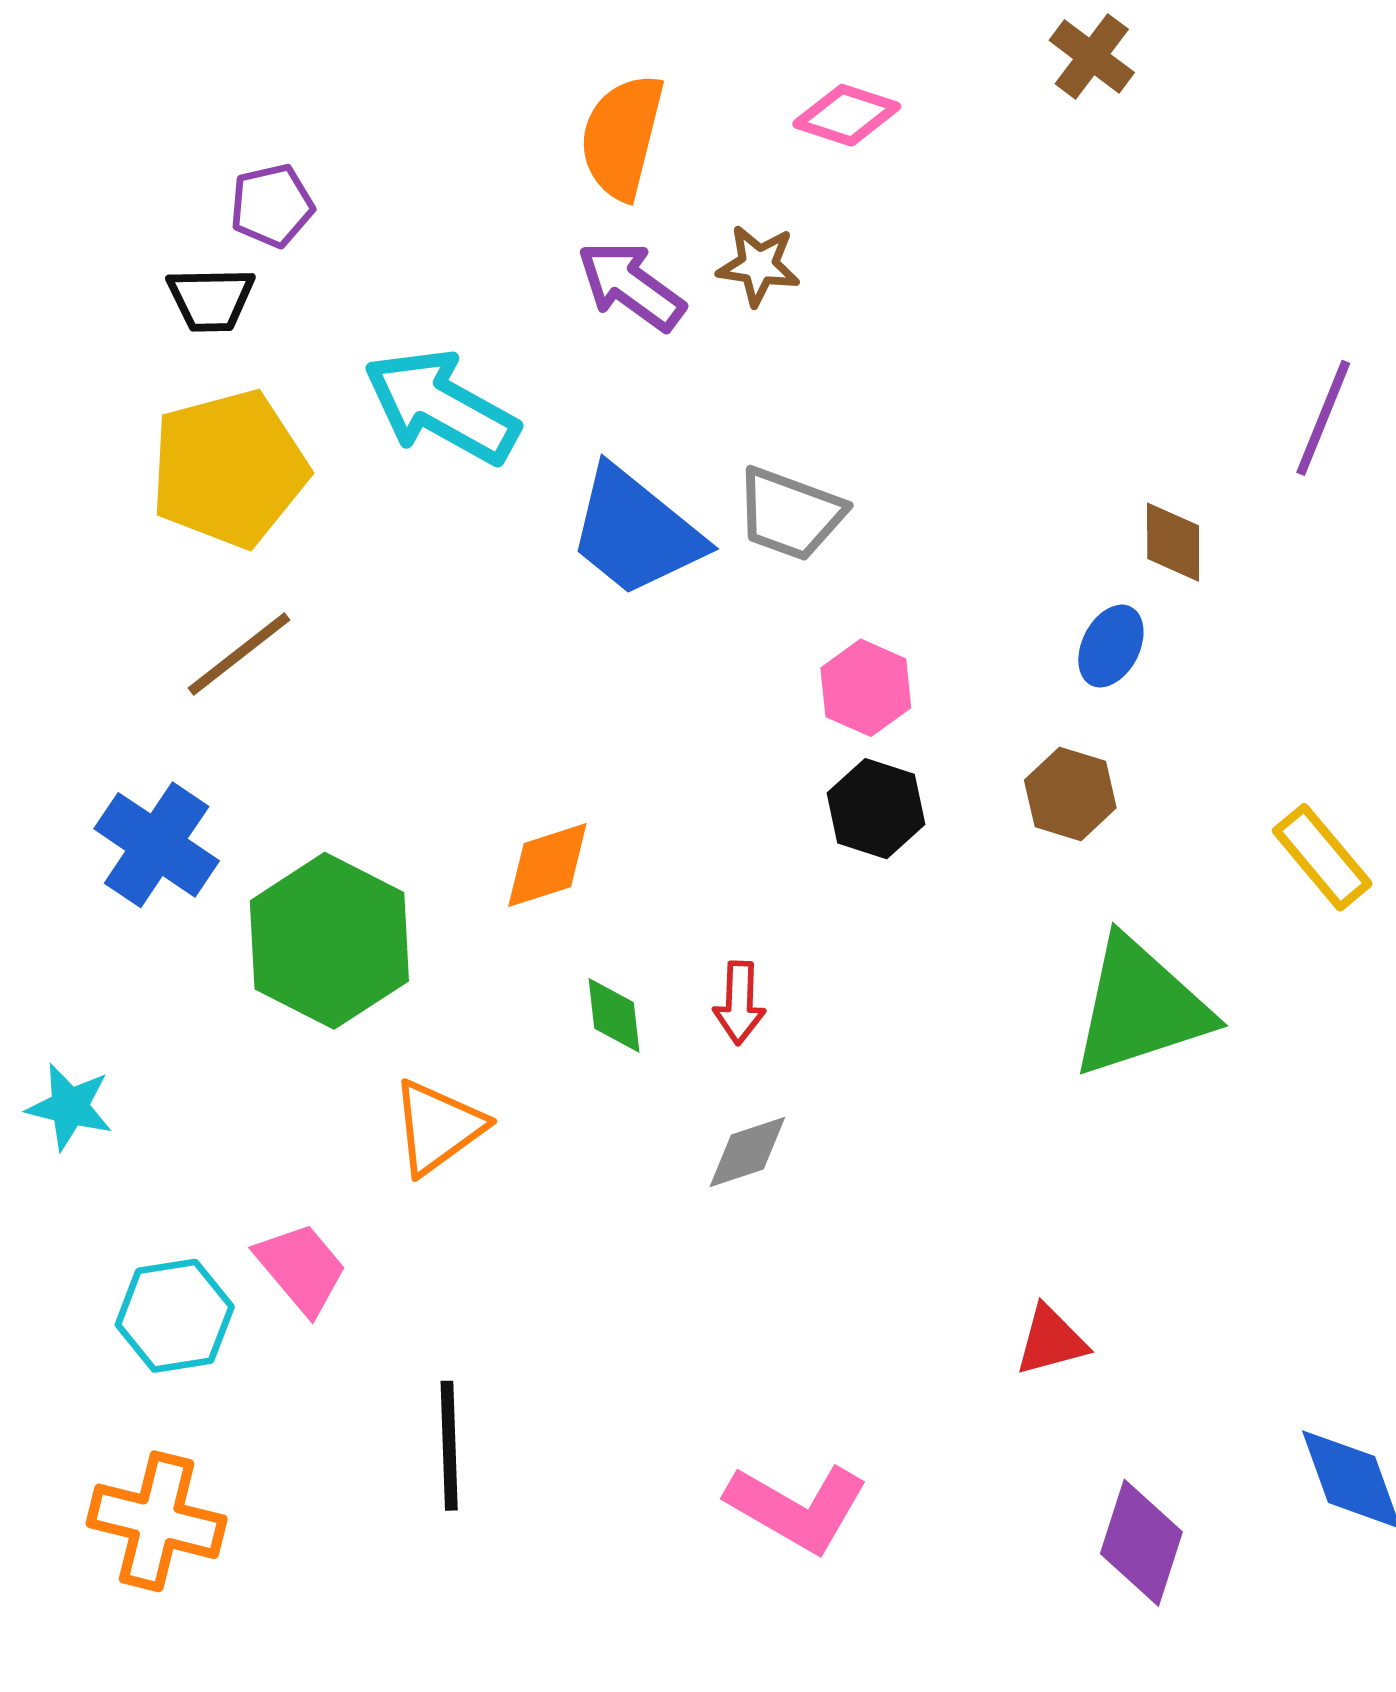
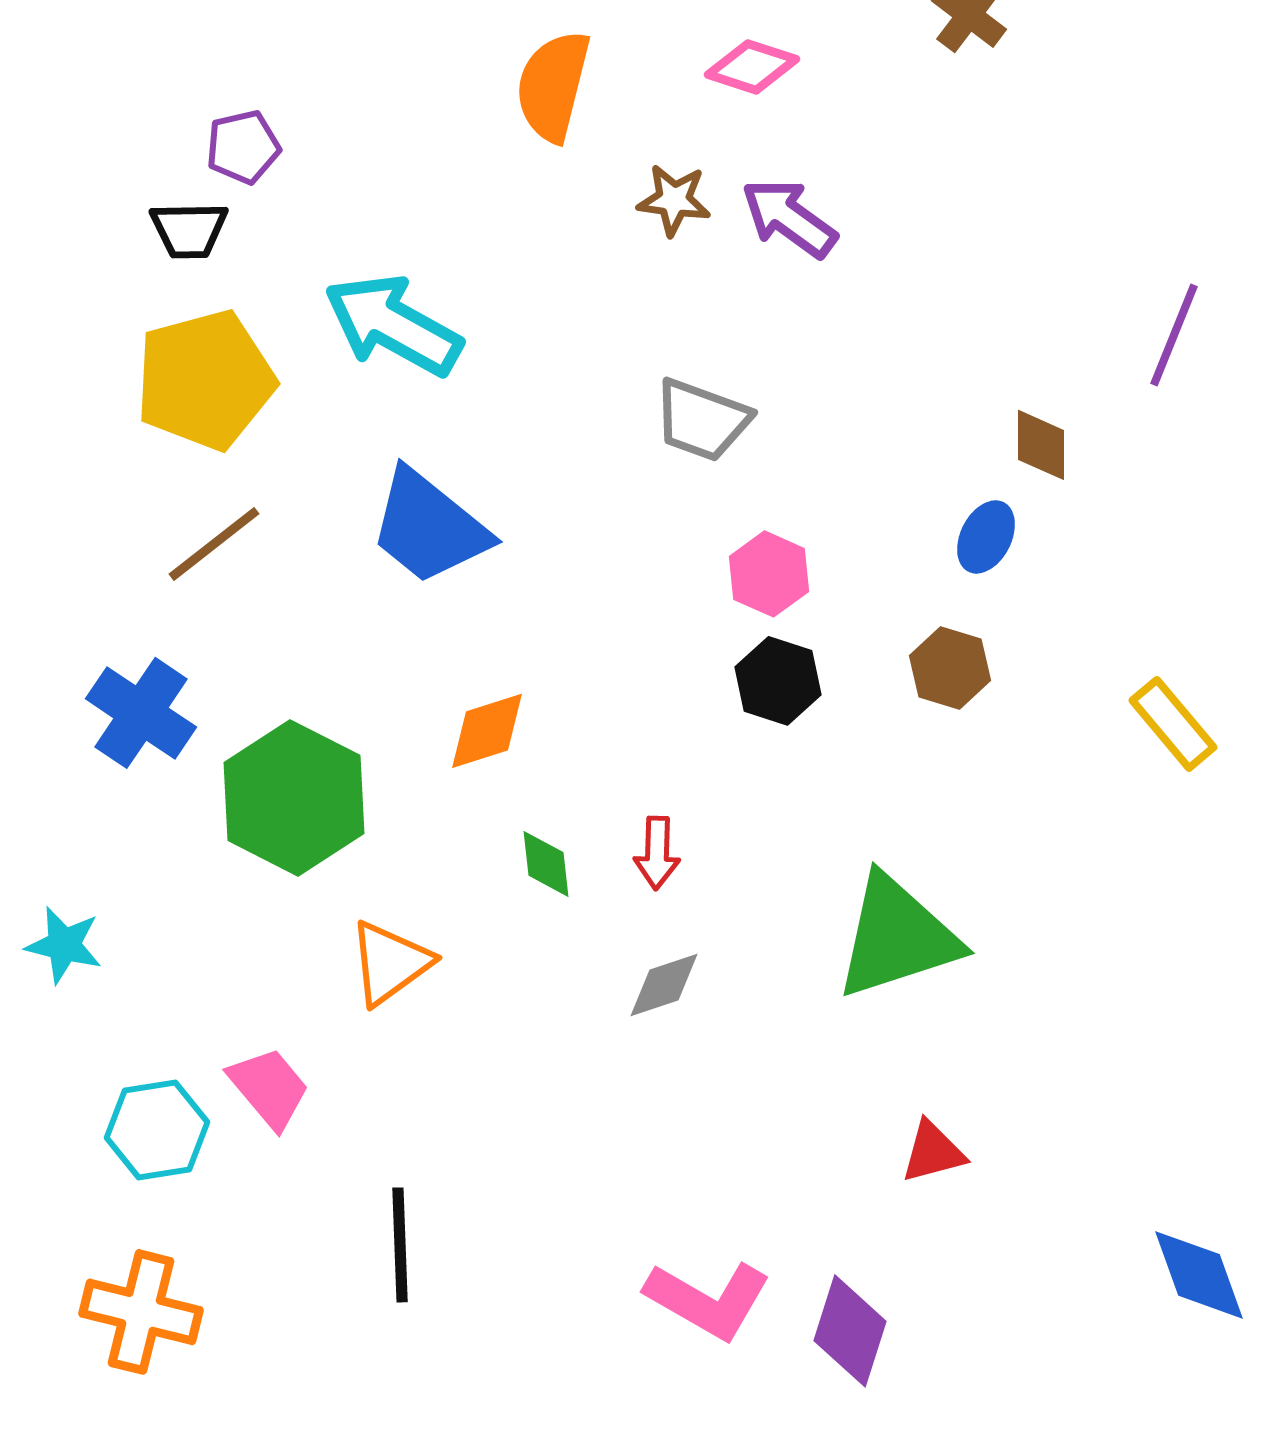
purple arrow: (631, 286) -> (789, 218), moved
blue trapezoid: (635, 532) -> (429, 527), moved
green triangle: (1140, 1007) -> (897, 937), moved
purple diamond: (1141, 1543) -> (850, 1331), moved

